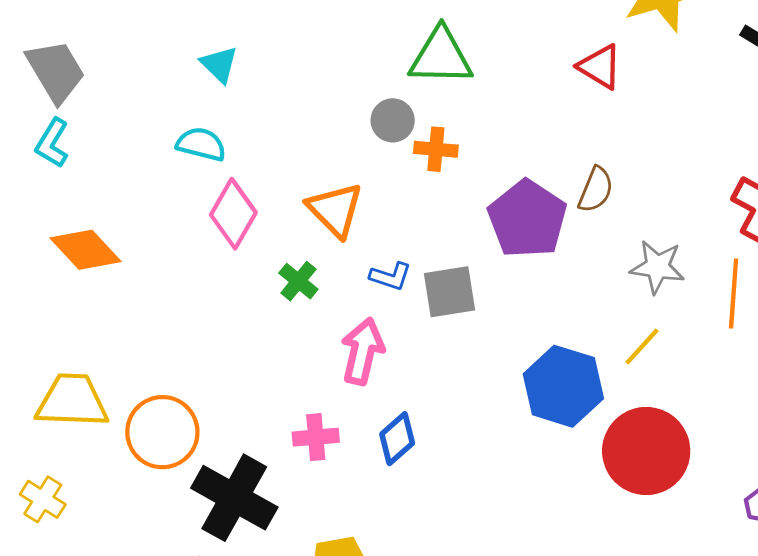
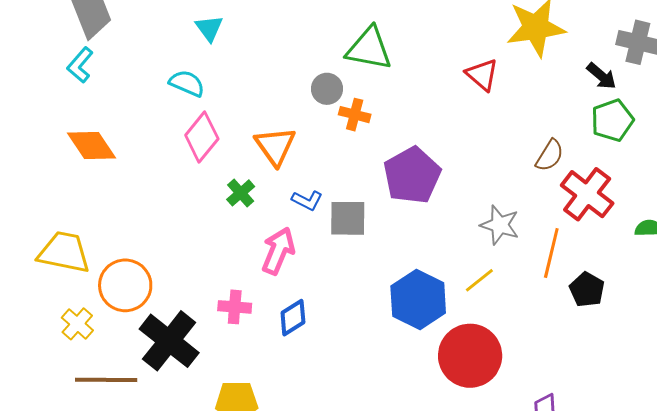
brown semicircle: (596, 190) -> (550, 155), moved
yellow cross: (43, 499) -> (77, 324), moved

